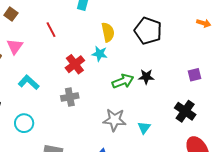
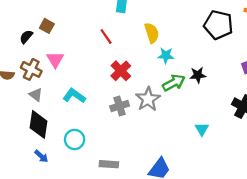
red line: (51, 30) -> (106, 36), moved
black pentagon: (148, 31) -> (218, 25), moved
cyan star: (100, 54) -> (166, 55), moved
gray star: (114, 120) -> (148, 99), moved, turned -30

